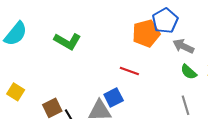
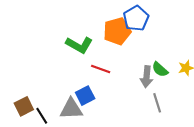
green L-shape: (67, 41) -> (79, 45), moved
gray arrow: (183, 46) -> (147, 77), moved, turned -110

